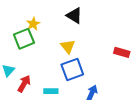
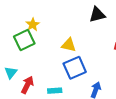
black triangle: (74, 16) -> (97, 15), moved, turned -42
yellow triangle: (68, 46) -> (69, 45), turned -35

